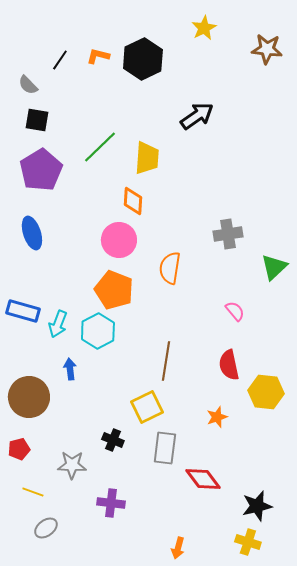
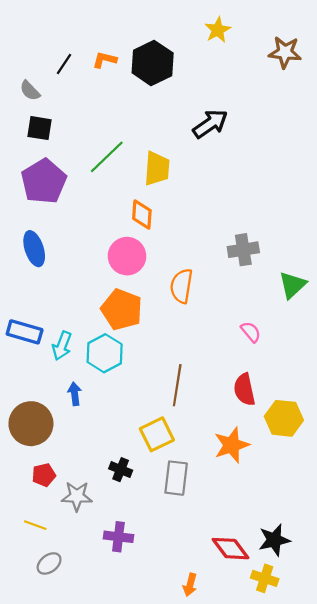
orange star: (217, 417) -> (232, 445), size x1.6
red pentagon: (19, 449) -> (44, 475), moved
red diamond: (203, 479) -> (231, 549), moved

